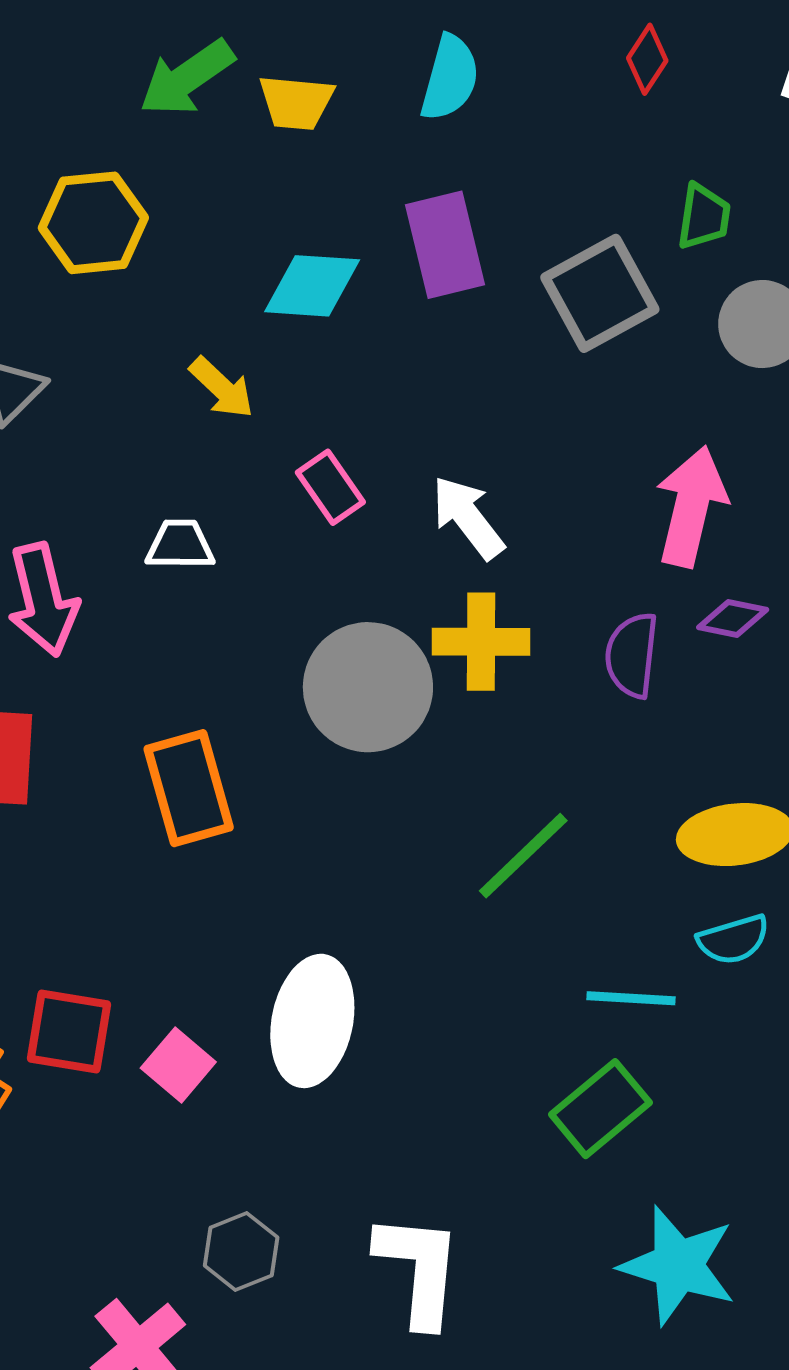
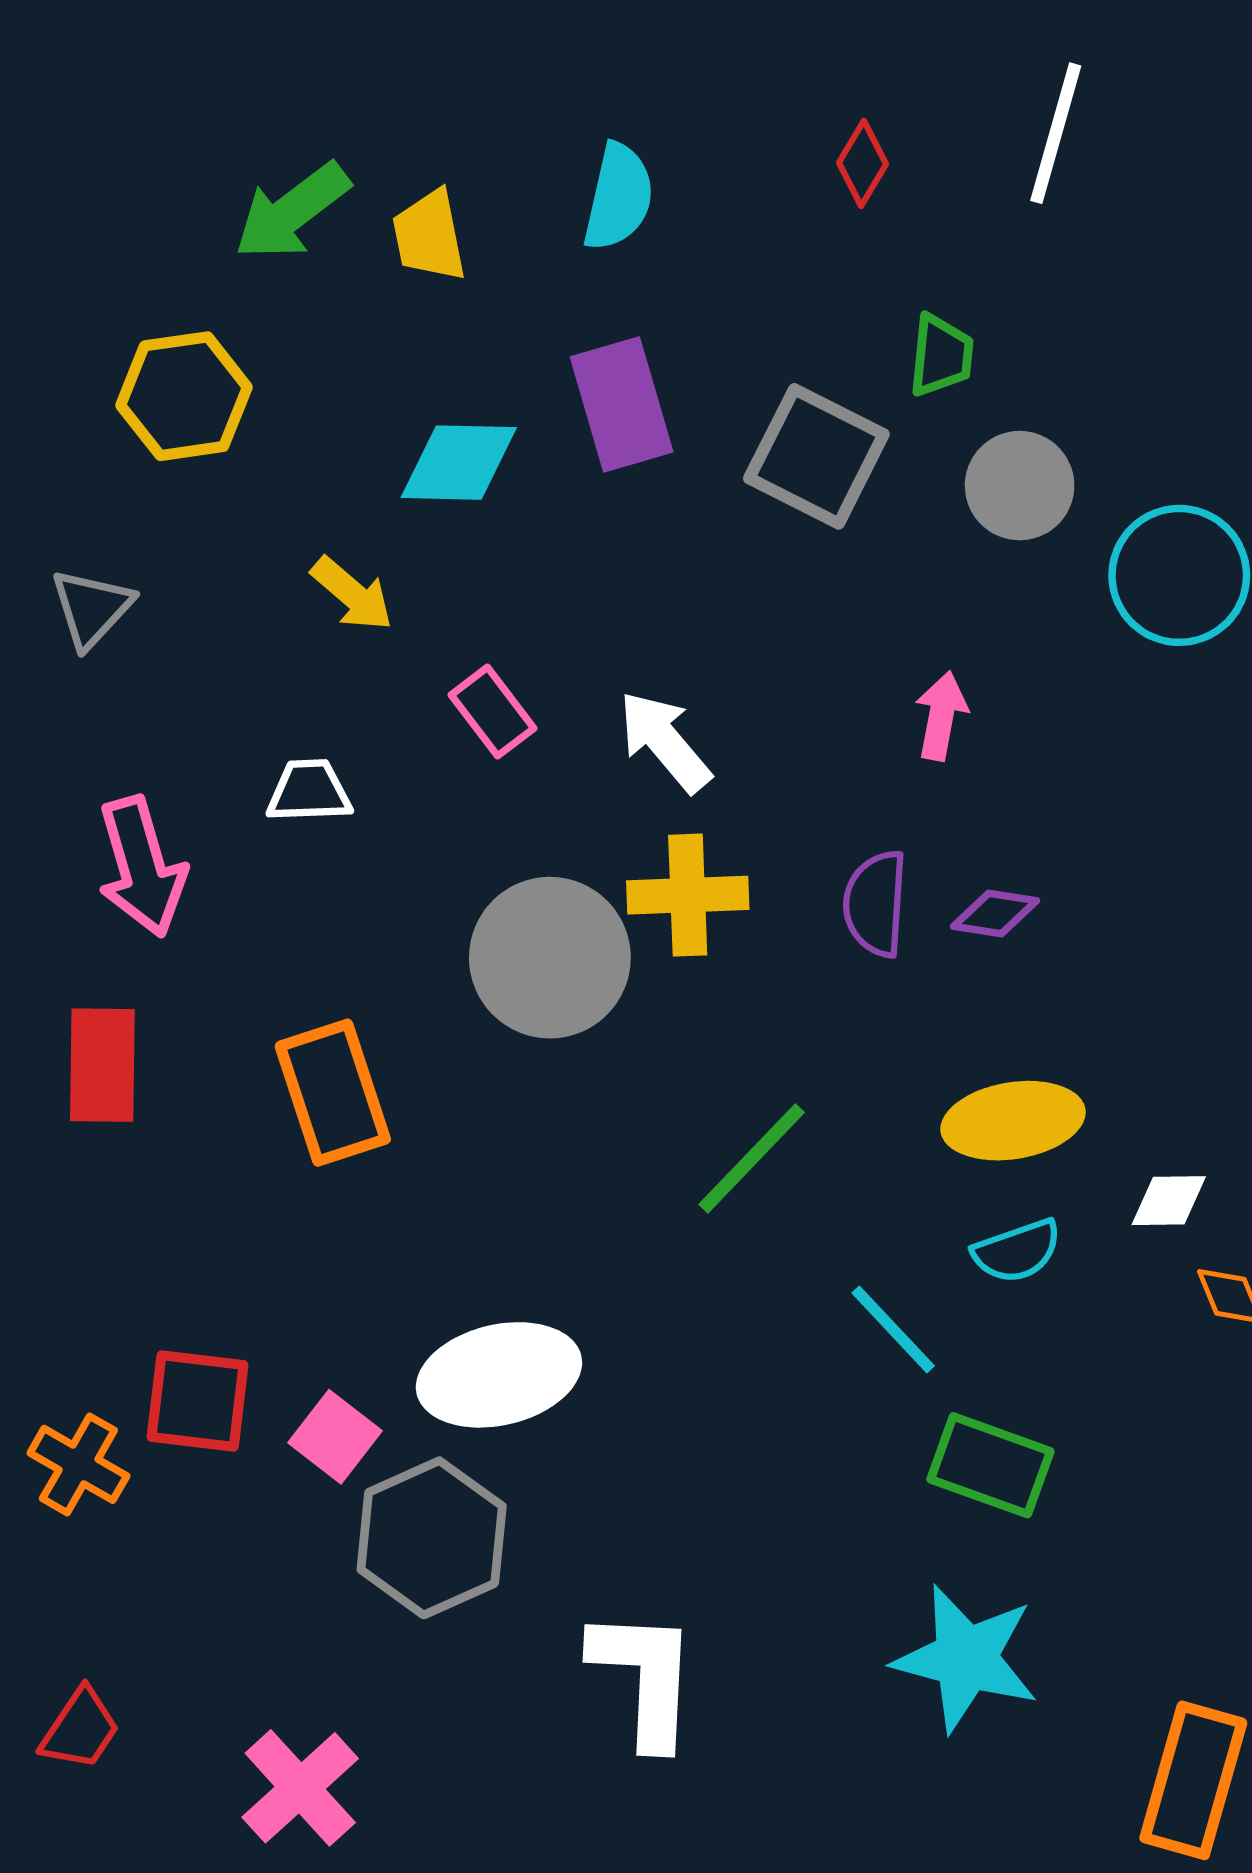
yellow trapezoid: (296, 102) -> (429, 236), turned 76
gray square: (600, 293) -> (816, 456), turned -32
pink arrow: (691, 506) -> (941, 716), size x0.6
purple diamond: (733, 618) -> (995, 914), moved
cyan line: (631, 998) -> (893, 1329), turned 46
white ellipse: (312, 1021) -> (499, 1375), turned 68
green rectangle: (600, 1109) -> (990, 1465), moved, turned 62
gray hexagon: (241, 1251) -> (432, 1538), moved, size x1.6

